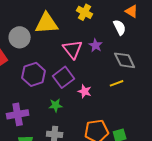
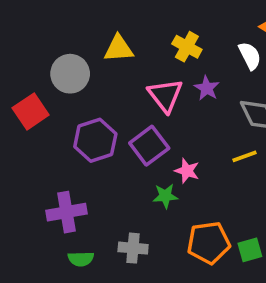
yellow cross: (85, 12) -> (187, 47), moved
yellow triangle: (47, 23) -> (119, 49), size x0.7
green star: (56, 105) -> (165, 196), moved

